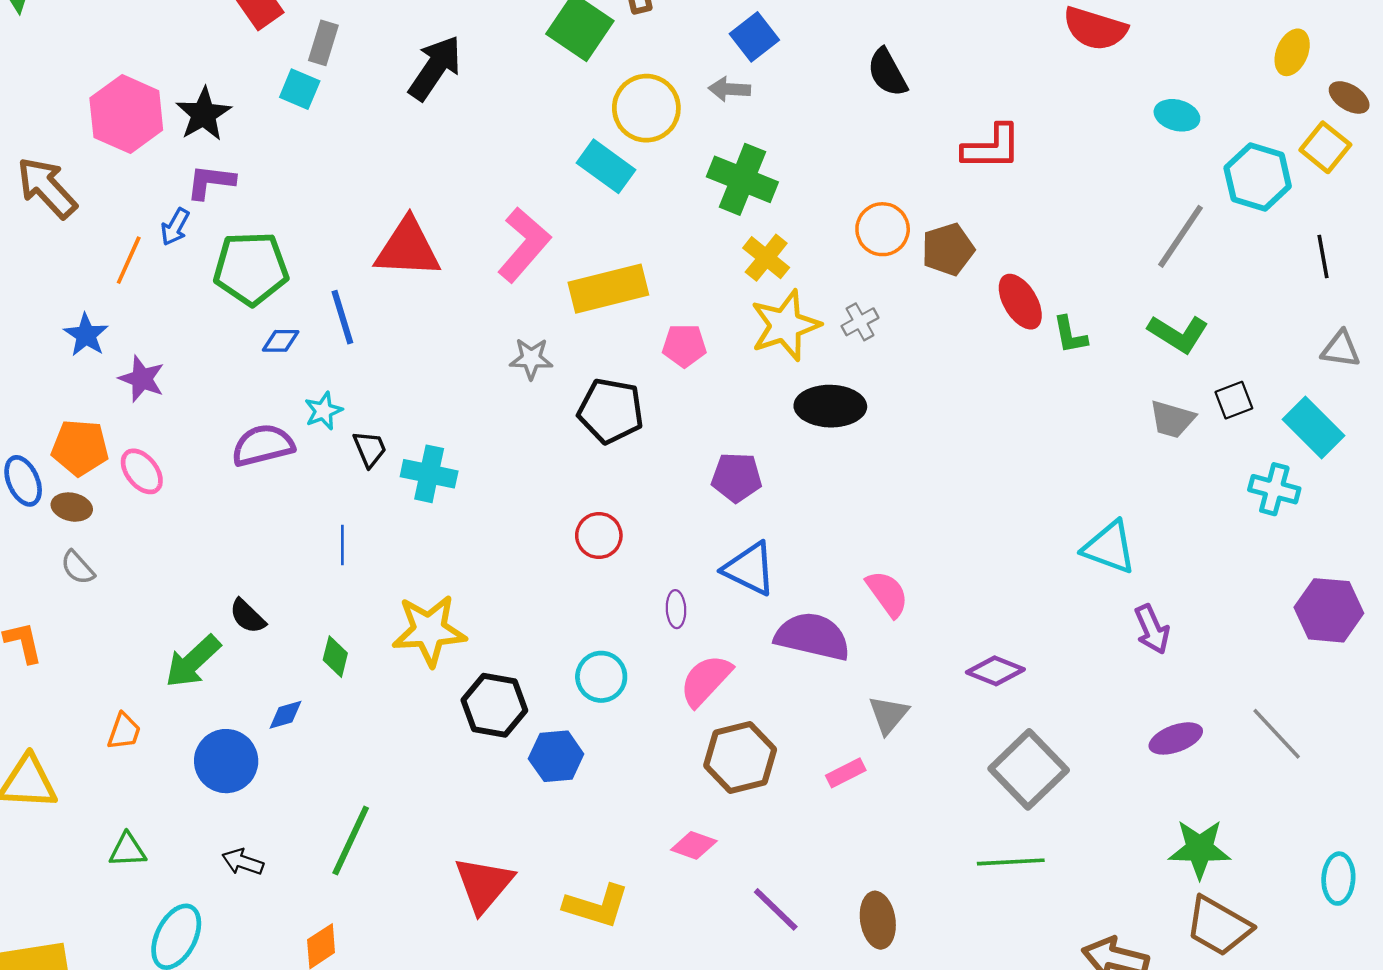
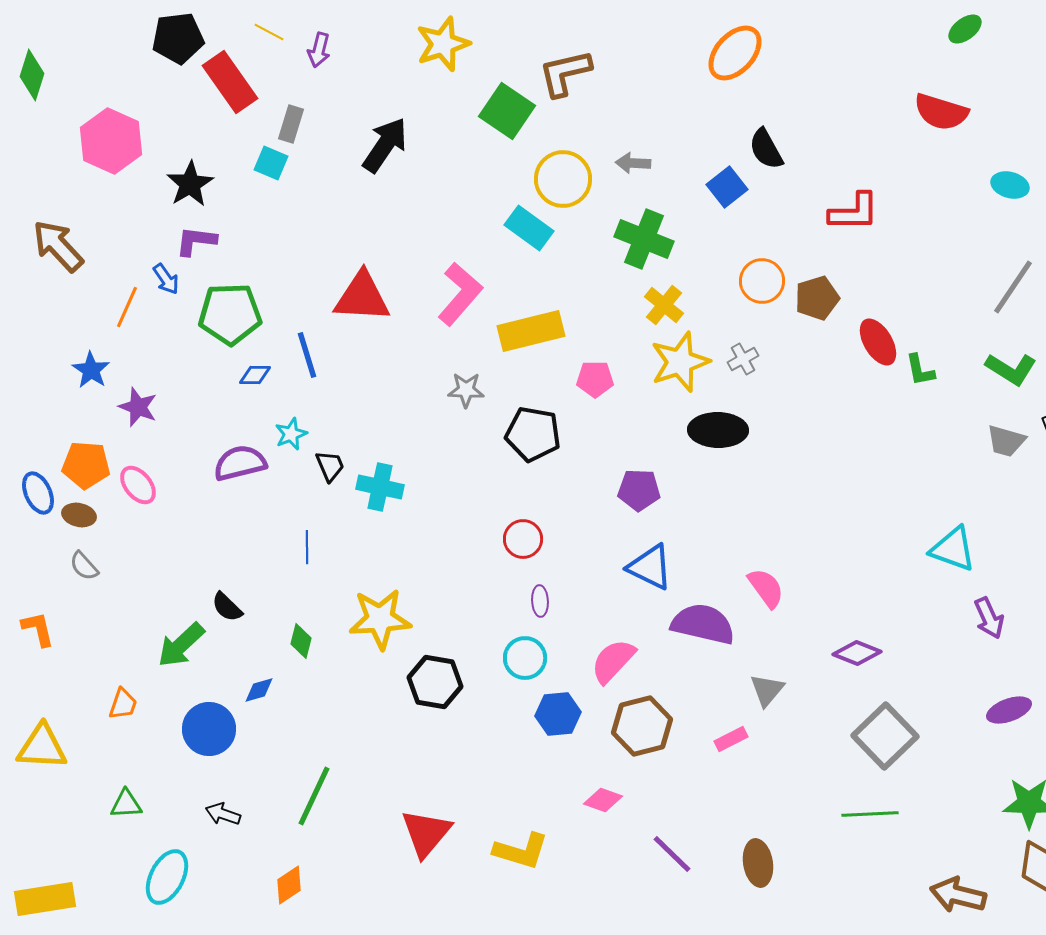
blue square: (754, 37) -> (727, 187), moved
pink hexagon: (126, 114) -> (111, 141), moved
blue arrow: (175, 227) -> (166, 279), turned -64
purple ellipse: (676, 609) -> (540, 601), moved
blue hexagon: (556, 756) -> (558, 714), moved

